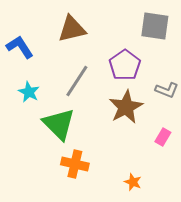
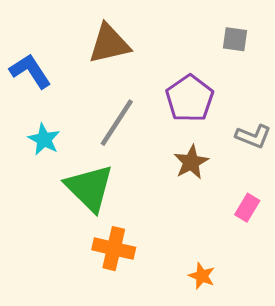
gray square: (155, 26) -> (235, 39), size x0.6
brown star: (126, 107) -> (191, 162), size x0.7

